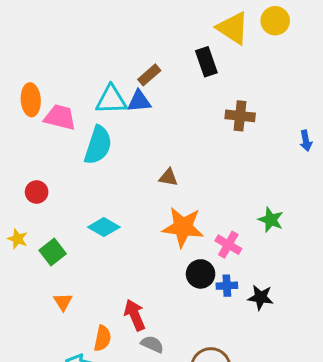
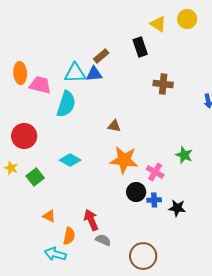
yellow triangle: (233, 28) -> (158, 24), size x0.7
red circle: (37, 192) -> (24, 136), size x1.6
orange triangle: (63, 302) -> (49, 216), moved, turned -32

